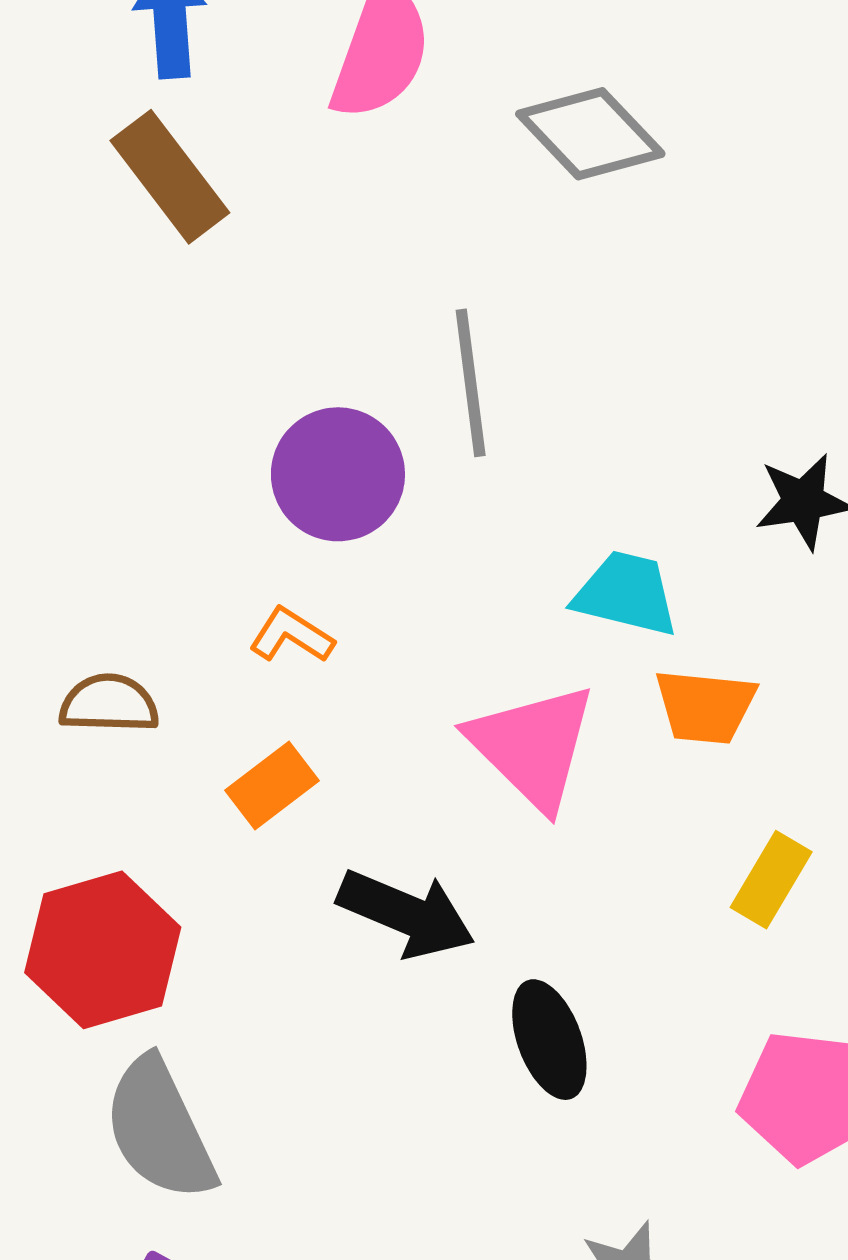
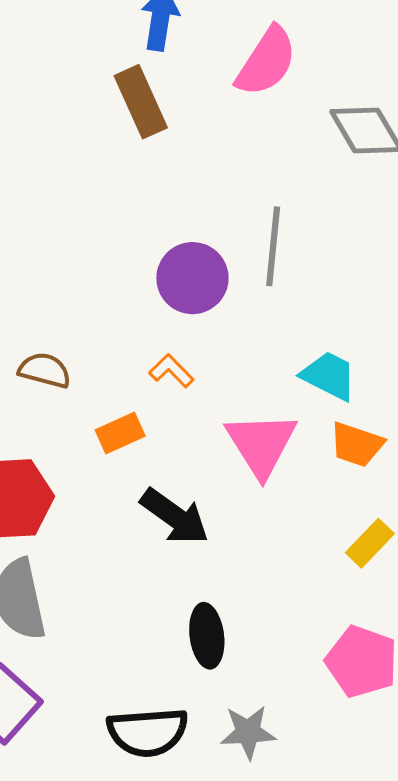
orange L-shape: (291, 635) -> (171, 371), moved
black ellipse: (549, 1040) -> (207, 636), moved

